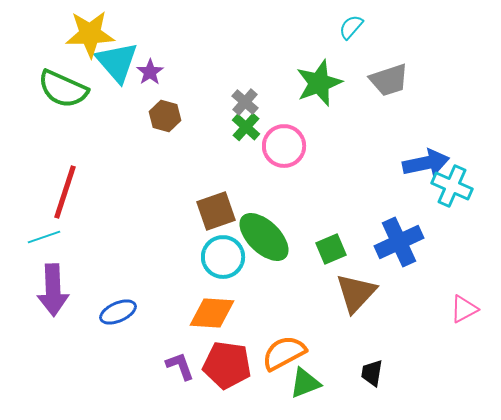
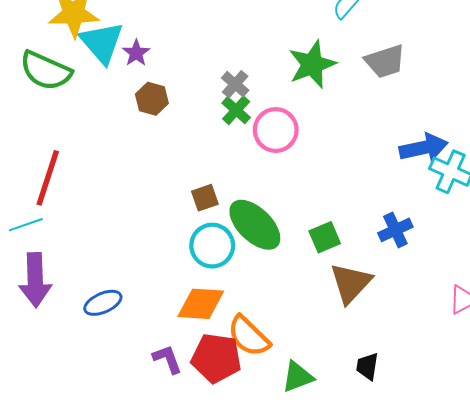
brown square: (216, 211) -> (205, 198), size x0.7
blue cross: (399, 242) -> (395, 230), size x0.7
orange semicircle: (284, 353) -> (249, 336), moved, turned -108

